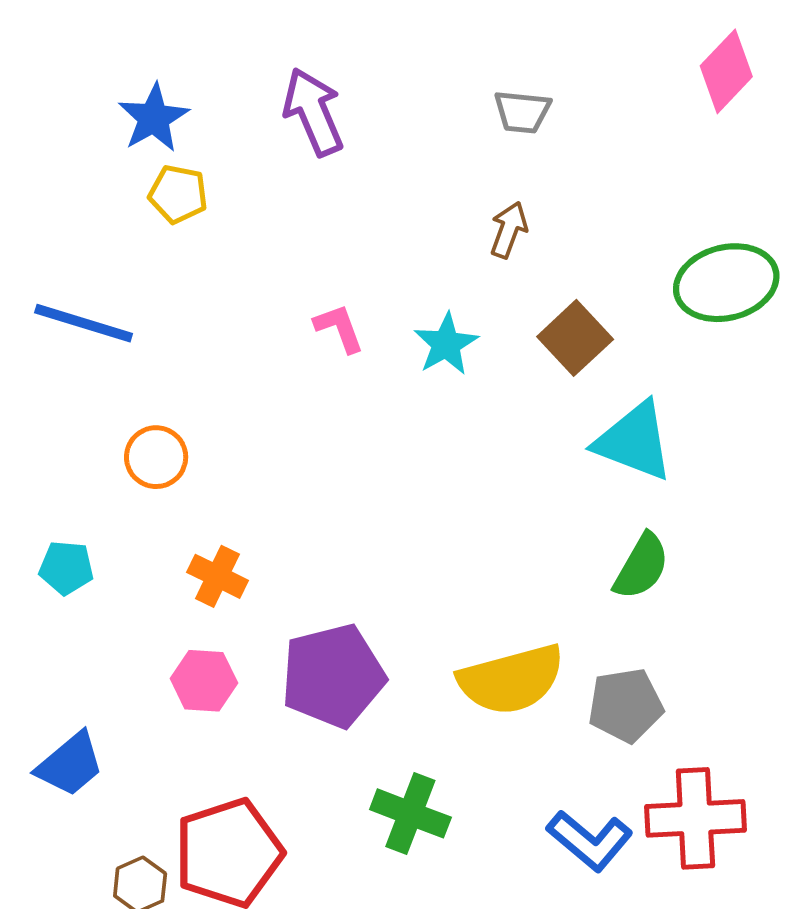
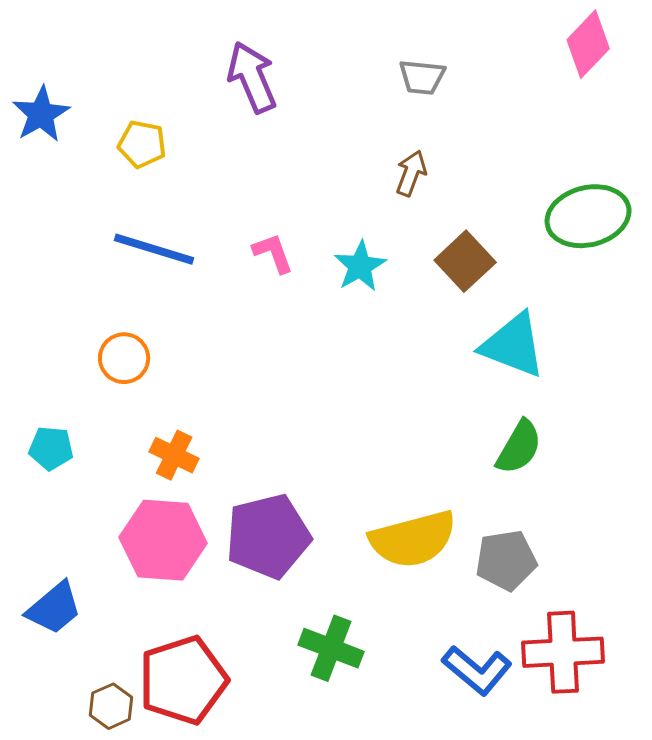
blue star: (154, 118) -> (41, 114), moved
blue line: (84, 323) -> (154, 249), moved
pink hexagon: (204, 681) -> (163, 540), size x1.6

